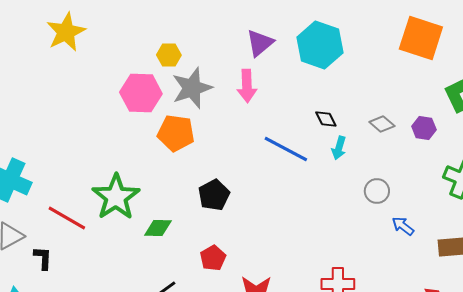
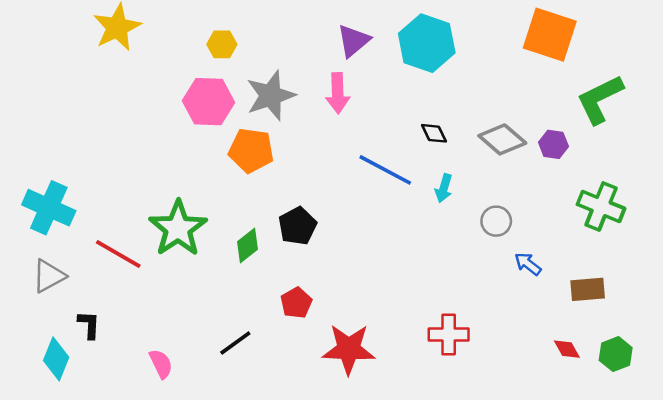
yellow hexagon: (169, 55) -> (222, 44), moved
gray diamond: (382, 124) -> (502, 139), size x1.5
cyan arrow: (339, 148) -> (444, 188), moved
green diamond: (158, 228) -> (247, 246), moved, turned -40
black L-shape: (43, 258) -> (89, 325), moved

